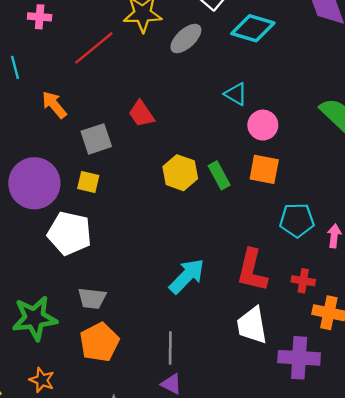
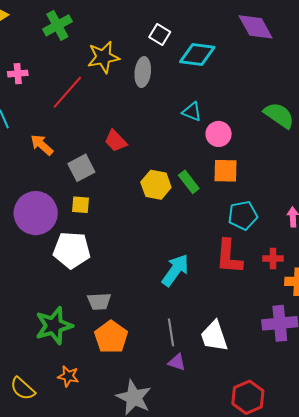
gray ellipse: (186, 39) -> (143, 72), turned -32
cyan pentagon: (297, 220) -> (243, 215), moved
white trapezoid: (252, 325) -> (214, 336), moved

